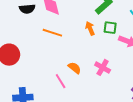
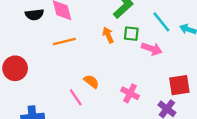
orange line: (52, 33) -> (64, 41), turned -30
pink cross: (103, 67) -> (130, 93), moved

